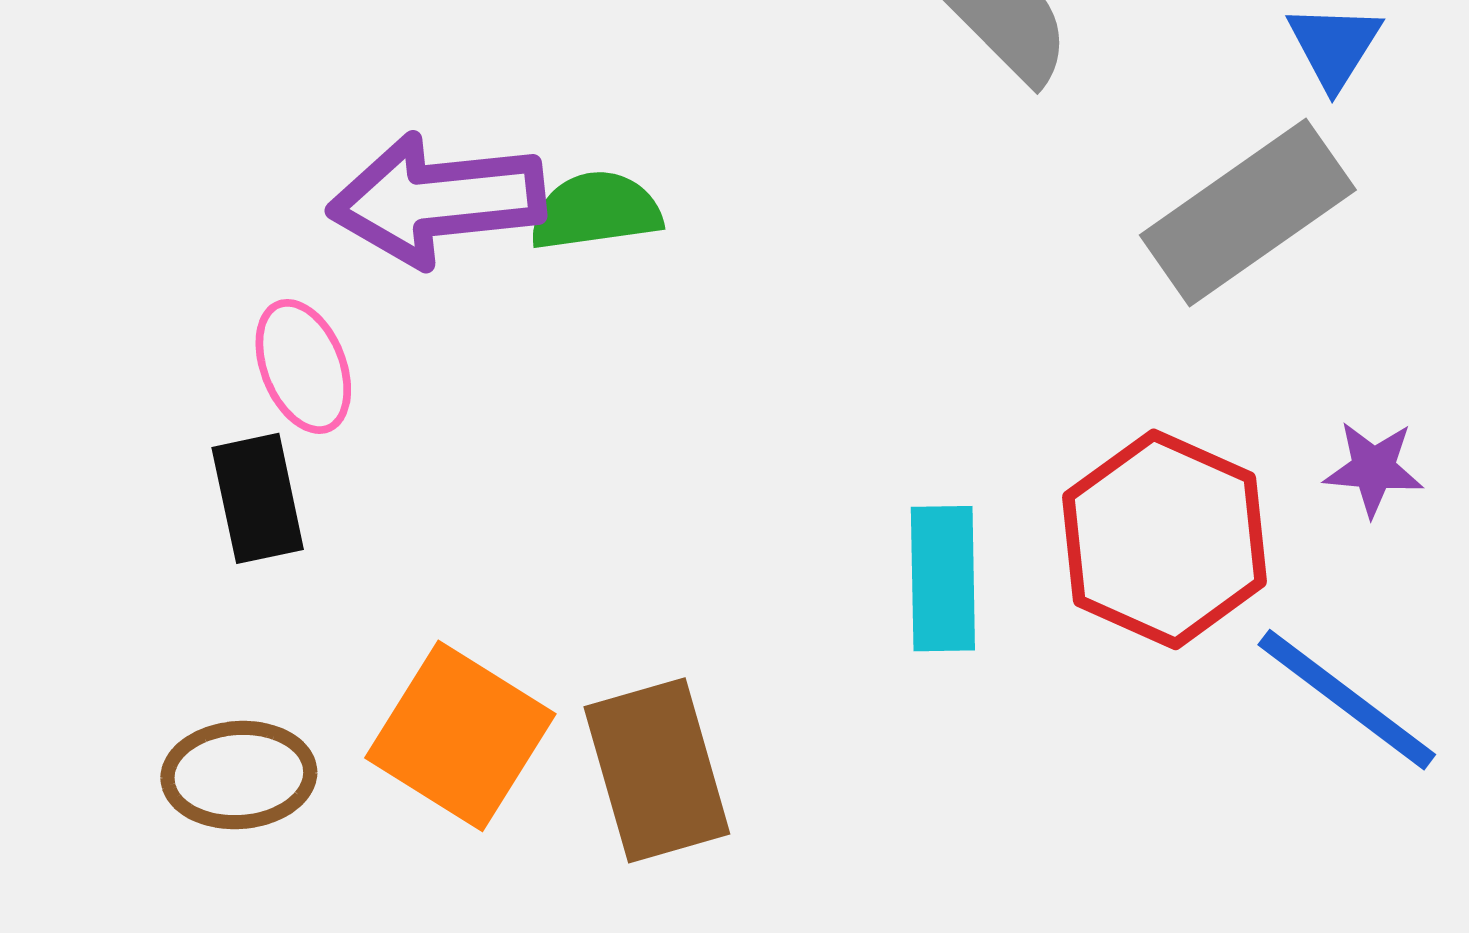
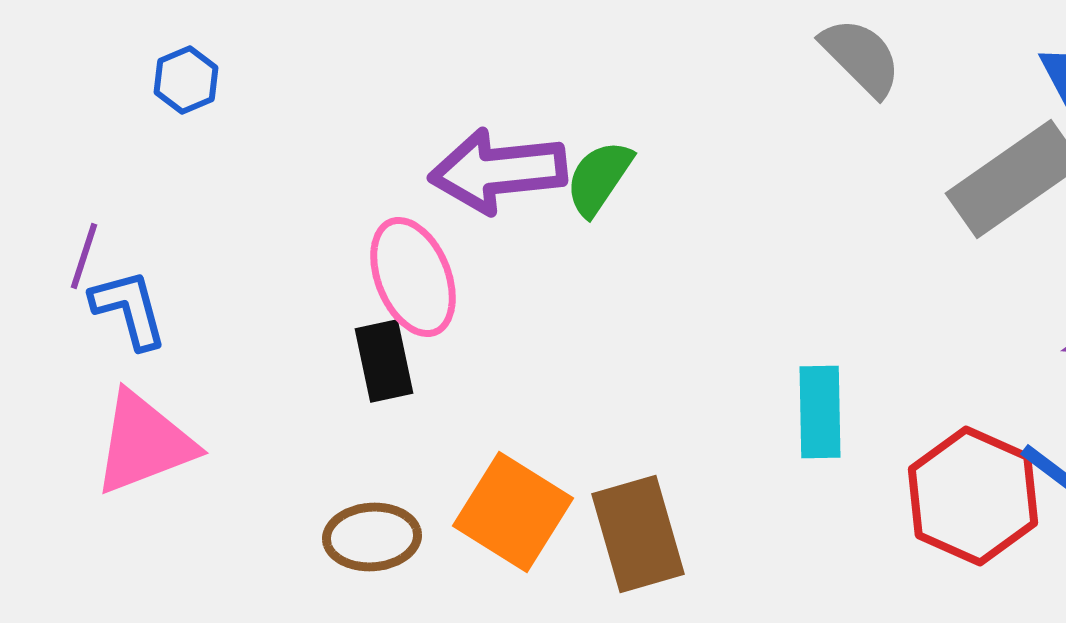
green semicircle: (596, 211) -> (599, 178), turned -48
pink ellipse: (303, 366) -> (413, 277), size x1.4
red hexagon: (1165, 539) -> (973, 496), moved

